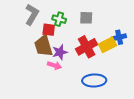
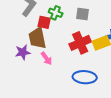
purple star: (60, 52) -> (23, 52), moved
pink arrow: (54, 65) -> (46, 58), turned 32

